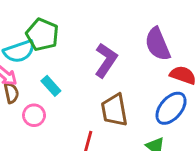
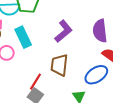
cyan rectangle: (51, 86) -> (23, 37), size x1.5

